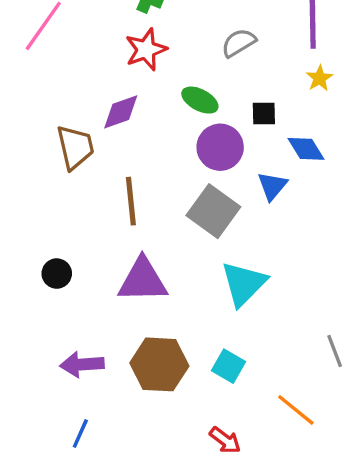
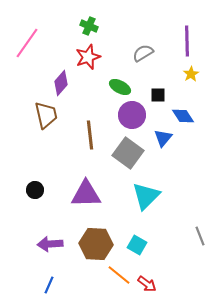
purple diamond: (121, 112) -> (61, 83), moved, turned -30
brown line: (131, 201) -> (90, 135), moved
orange line: (296, 410) -> (119, 275), moved
red arrow: (225, 440) -> (147, 284), moved

